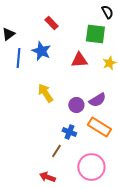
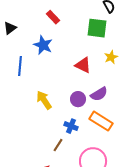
blue line: (18, 58) -> (20, 66), moved
red triangle: (79, 60) -> (83, 65), moved, turned 30
yellow arrow: (45, 93) -> (44, 100), moved

